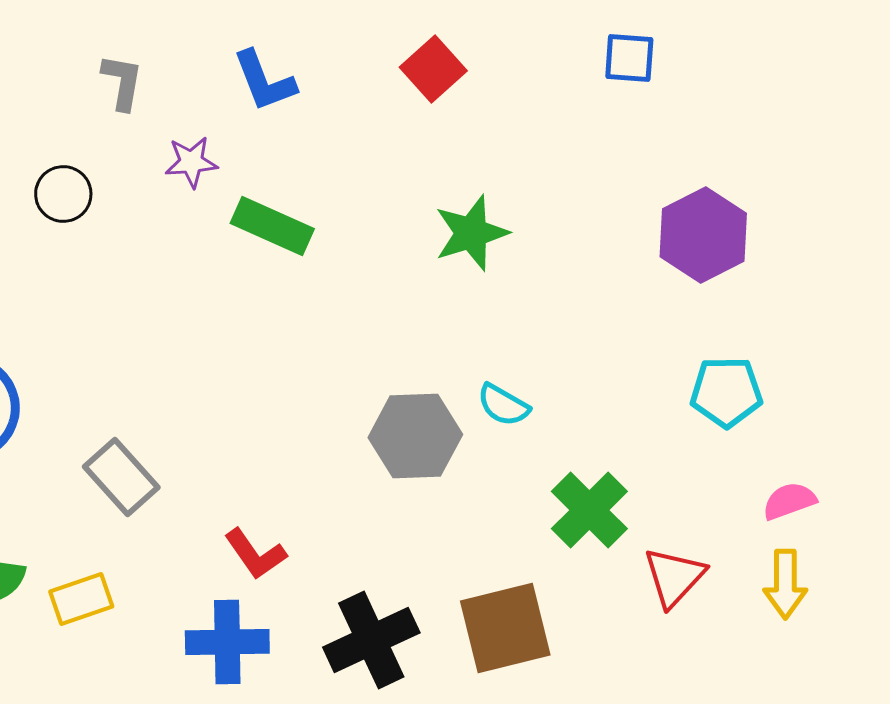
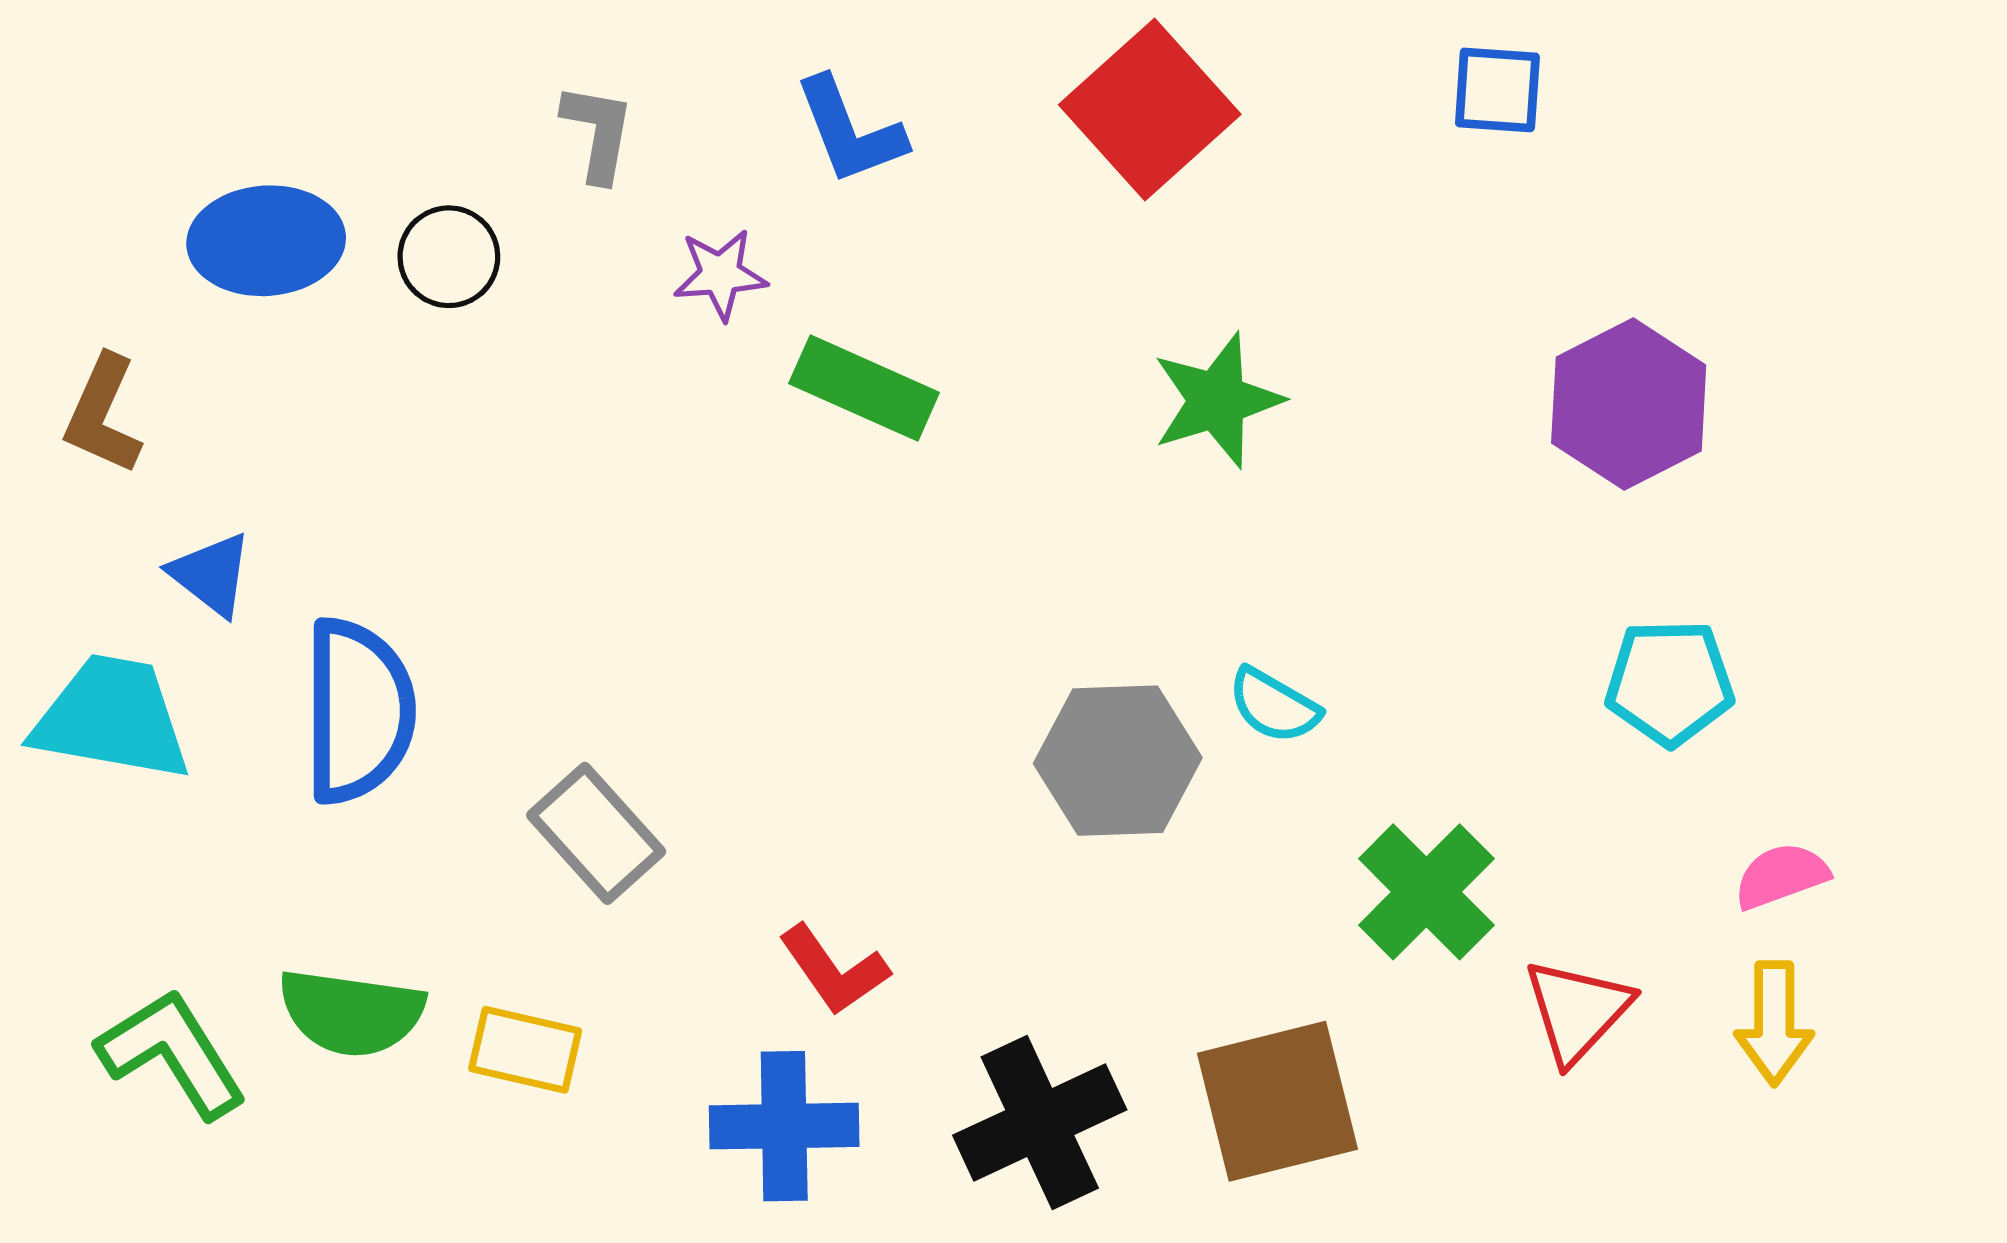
red square: (433, 69) -> (1150, 109), size x1.5
black circle: (63, 194) -> (449, 257), moved
yellow rectangle: (81, 599) -> (525, 1050), turned 32

